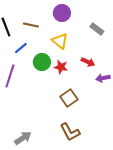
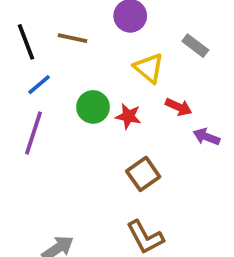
yellow triangle: (60, 41) -> (149, 68), moved
blue line: (21, 48) -> (39, 85), moved
purple arrow: (103, 78) -> (206, 137), turned 32

